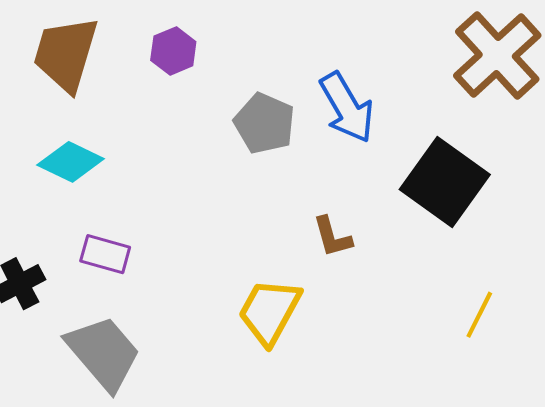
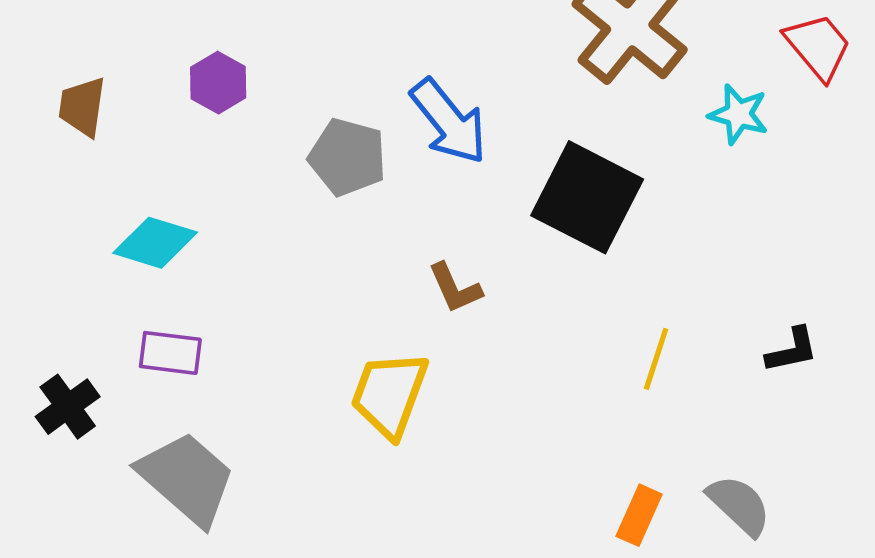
brown trapezoid: (66, 54) -> (82, 107), size x0.6
cyan diamond: (71, 162) -> (155, 243), moved

